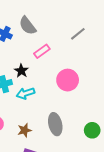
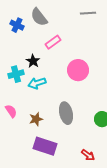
gray line: (78, 34) -> (88, 13), moved, turned 35

